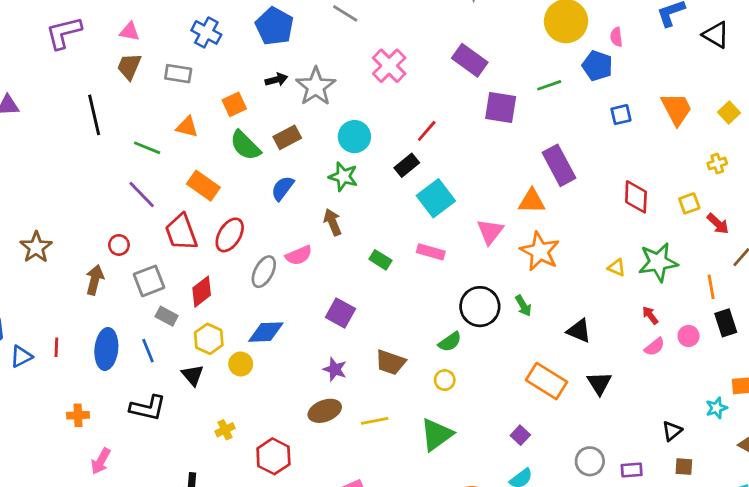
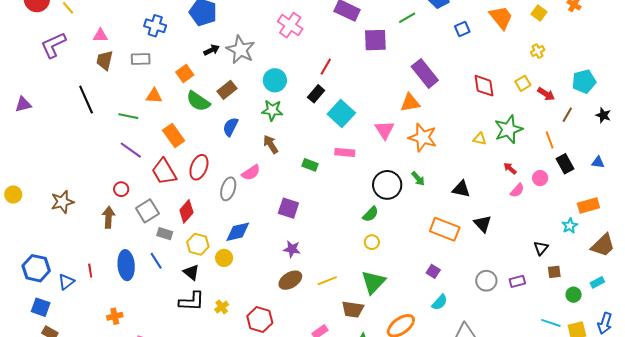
orange rectangle: (203, 186) -> (174, 136), turned 30
brown star: (36, 247) -> (62, 202), turned 30
brown trapezoid: (391, 362) -> (353, 309), moved
black L-shape: (148, 408) -> (192, 301), moved

